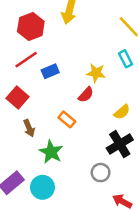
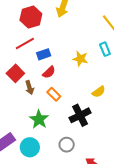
red semicircle: (86, 95) -> (49, 72), moved
brown arrow: (29, 128) -> (30, 88), moved
black cross: (120, 144) -> (80, 115), moved
gray circle: (101, 173) -> (67, 145), moved

